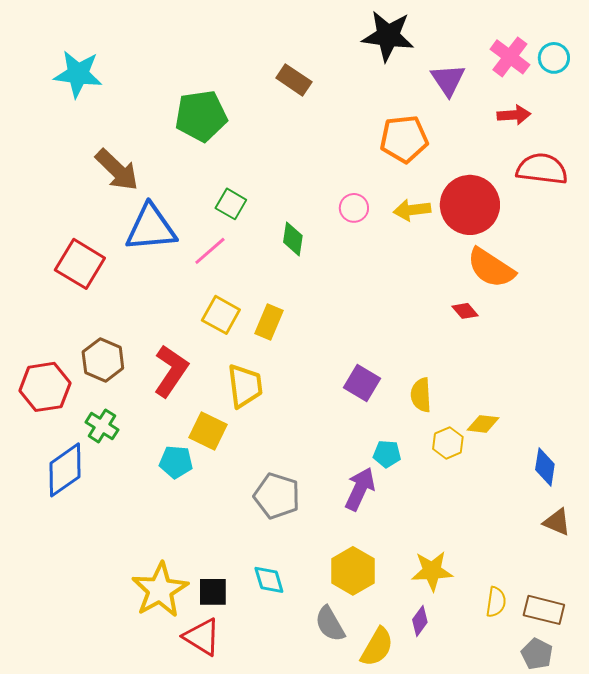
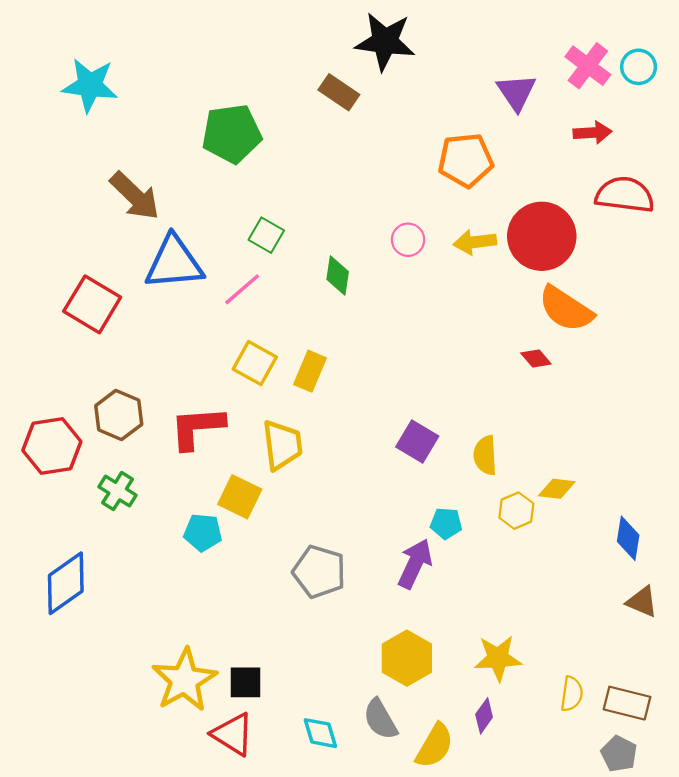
black star: (388, 36) -> (385, 41), moved
red L-shape: (171, 371) -> (197, 428), turned -128
blue diamond: (65, 470) -> (66, 583), moved
cyan diamond: (269, 580) -> (320, 733), moved

